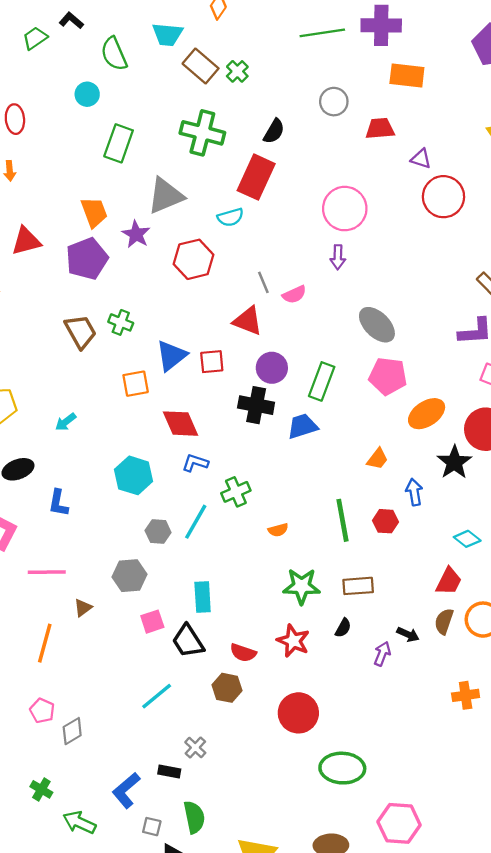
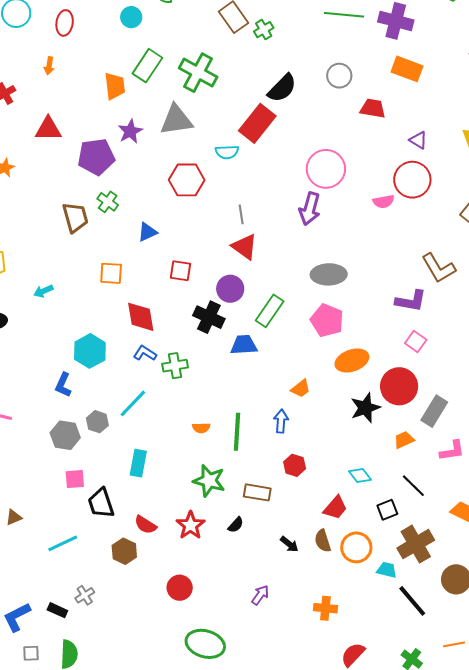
black semicircle: (274, 131) -> (282, 88), size x1.4
green cross: (202, 133) -> (198, 73), moved
purple triangle: (421, 159) -> (418, 140), moved
orange trapezoid: (94, 212) -> (115, 86), moved
purple star: (136, 234) -> (130, 131), moved
purple arrow: (338, 257) -> (310, 209), size x1.5
pink semicircle: (294, 295) -> (384, 201), moved
red triangle: (248, 321) -> (245, 247), moved
green cross: (121, 322) -> (108, 202), moved
gray ellipse: (377, 325) -> (329, 274), turned -60
blue triangle: (171, 356) -> (147, 232), moved, size x0.7
green cross: (236, 492) -> (175, 366), moved
blue arrow: (414, 492) -> (281, 421), moved
blue L-shape: (58, 503) -> (63, 385), moved
green line: (343, 520) -> (237, 432), moved
red hexagon: (386, 521) -> (295, 465), moved
gray hexagon: (158, 532) -> (97, 422), moved
cyan rectangle: (203, 597) -> (138, 463), moved
brown triangle: (83, 608) -> (14, 517), moved
brown semicircle: (444, 621) -> (323, 541), turned -50
purple arrow: (382, 654) -> (260, 595), moved
red circle: (298, 713) -> (180, 588), size x0.7
gray square: (152, 827) -> (31, 653), turned -30

